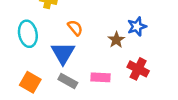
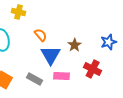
blue star: (137, 27) -> (109, 42), moved
blue triangle: (63, 53) -> (51, 55), moved

